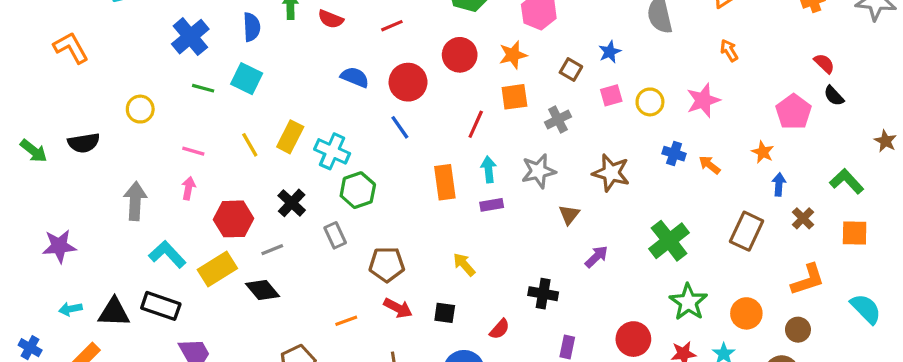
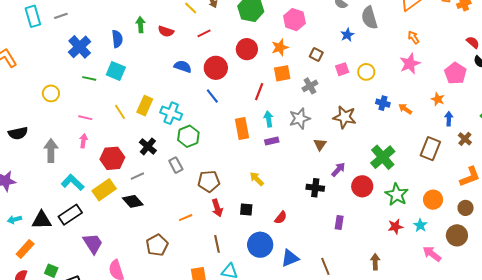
blue star: (610, 52) -> (347, 35), moved
pink star: (703, 100) -> (410, 64), moved
black semicircle: (84, 143) -> (18, 133), moved
black cross: (543, 294) -> (315, 188), moved
black rectangle: (161, 306) -> (70, 215), turned -50
red arrow: (398, 308) -> (217, 208), turned 48
red circle: (633, 339) -> (362, 186), moved
purple rectangle: (567, 347) -> (339, 223), moved

